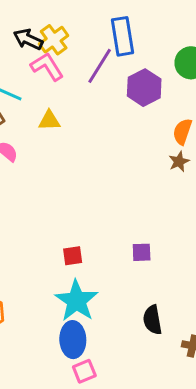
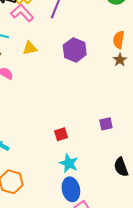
purple hexagon: (144, 88) -> (75, 50), moved
cyan star: (76, 301) -> (69, 163), size x0.7

